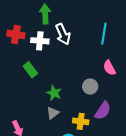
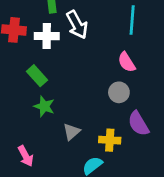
pink semicircle: (109, 68) -> (127, 62), moved
green star: (54, 93) -> (44, 106), moved
purple semicircle: (103, 111) -> (138, 124), turned 120

